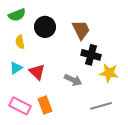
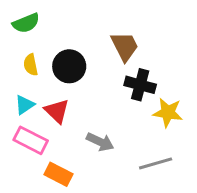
black circle: (45, 27) -> (69, 66), moved
gray arrow: (73, 80) -> (100, 142), moved
orange rectangle: (45, 105) -> (58, 174), moved, turned -42
pink rectangle: (20, 106) -> (31, 140), moved

